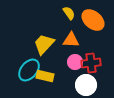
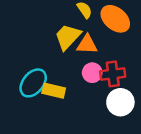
yellow trapezoid: (44, 44) -> (68, 37), moved
white circle: (86, 85) -> (120, 102), moved

